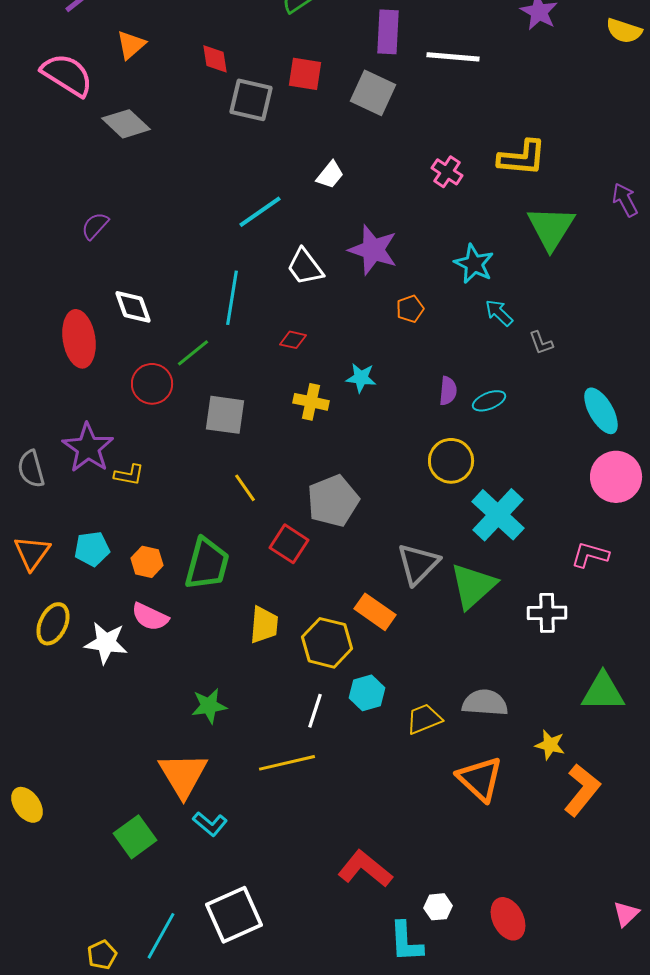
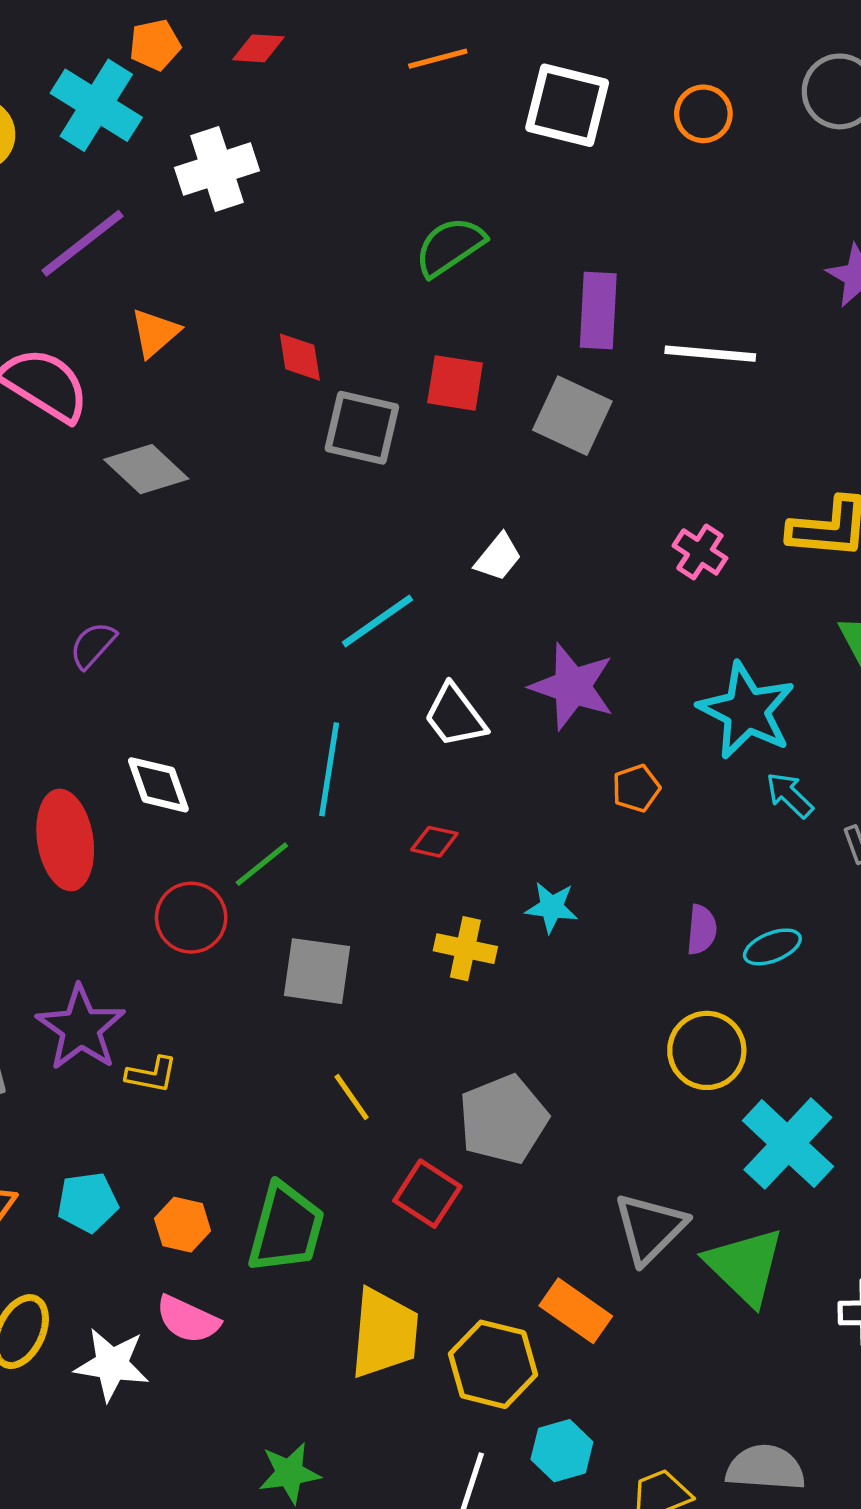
cyan star: (474, 264) -> (747, 711), size x1.4
green triangle: (473, 586) -> (745, 1266), turned -34
yellow trapezoid: (264, 625) -> (384, 1333), size x1.4

